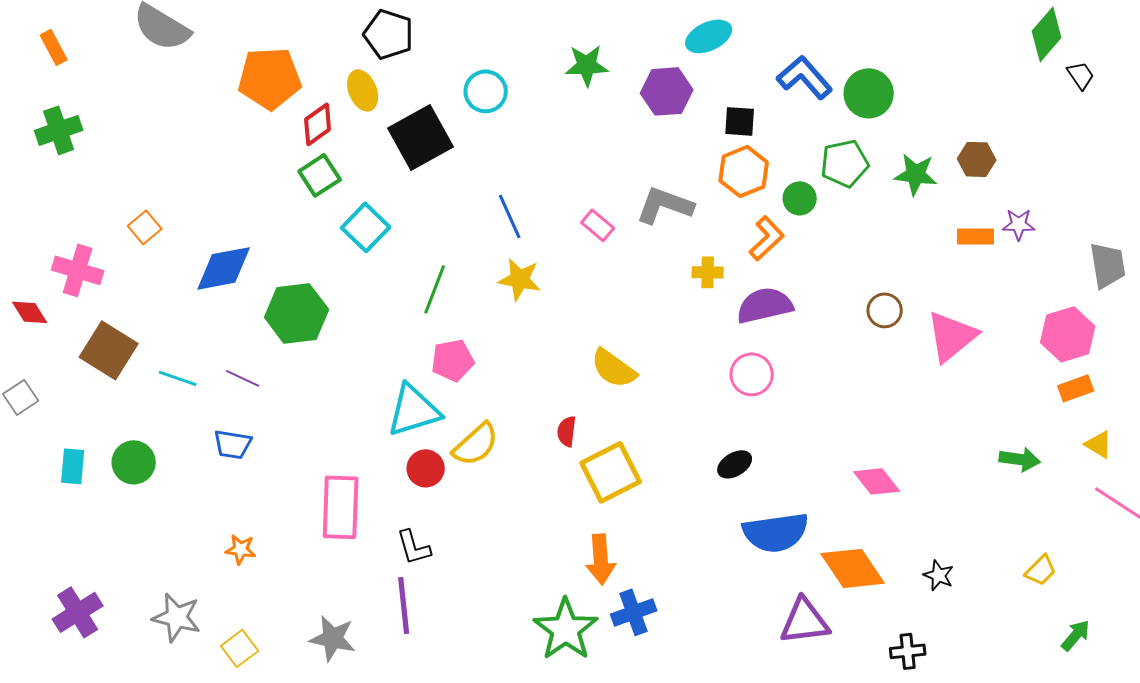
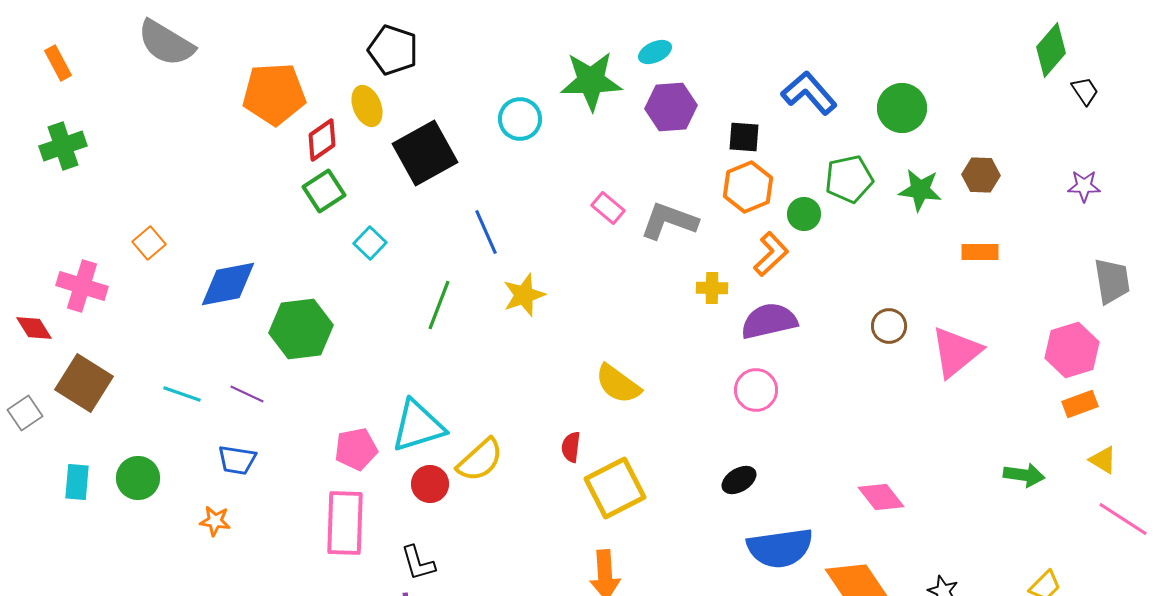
cyan ellipse: (709, 36) -> (655, 52), moved, size x0.7
green star: (587, 65) -> (591, 81), size x1.4
cyan circle: (486, 91) -> (520, 119), moved
green circle: (869, 93) -> (902, 108), moved
blue line: (510, 216) -> (486, 232), moved
purple star: (1019, 224) -> (1084, 186), moved
pink rectangle: (598, 225) -> (608, 208), moved
cyan square: (366, 227) -> (370, 243), size x0.7
yellow star: (520, 279) -> (524, 295), turned -30
brown square: (109, 350) -> (84, 383), moved
pink pentagon: (453, 360) -> (356, 449), moved
orange star: (241, 549) -> (215, 521), moved

